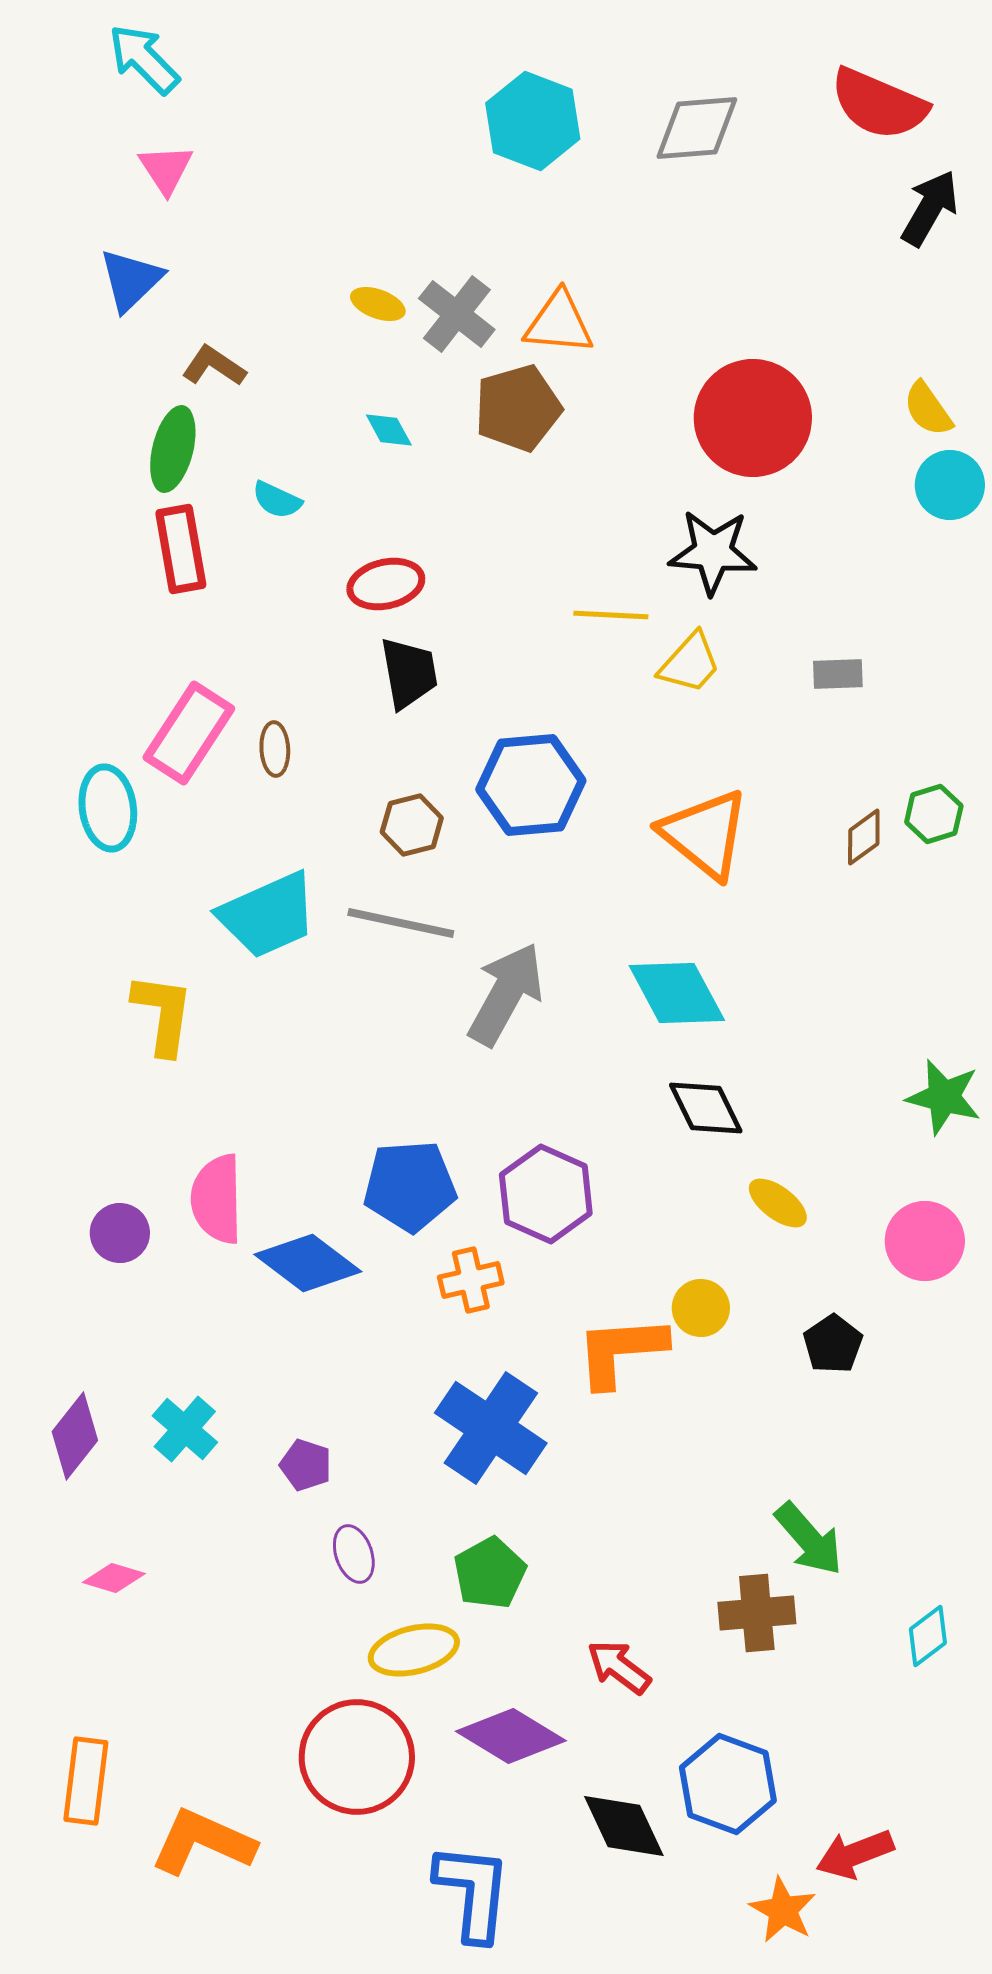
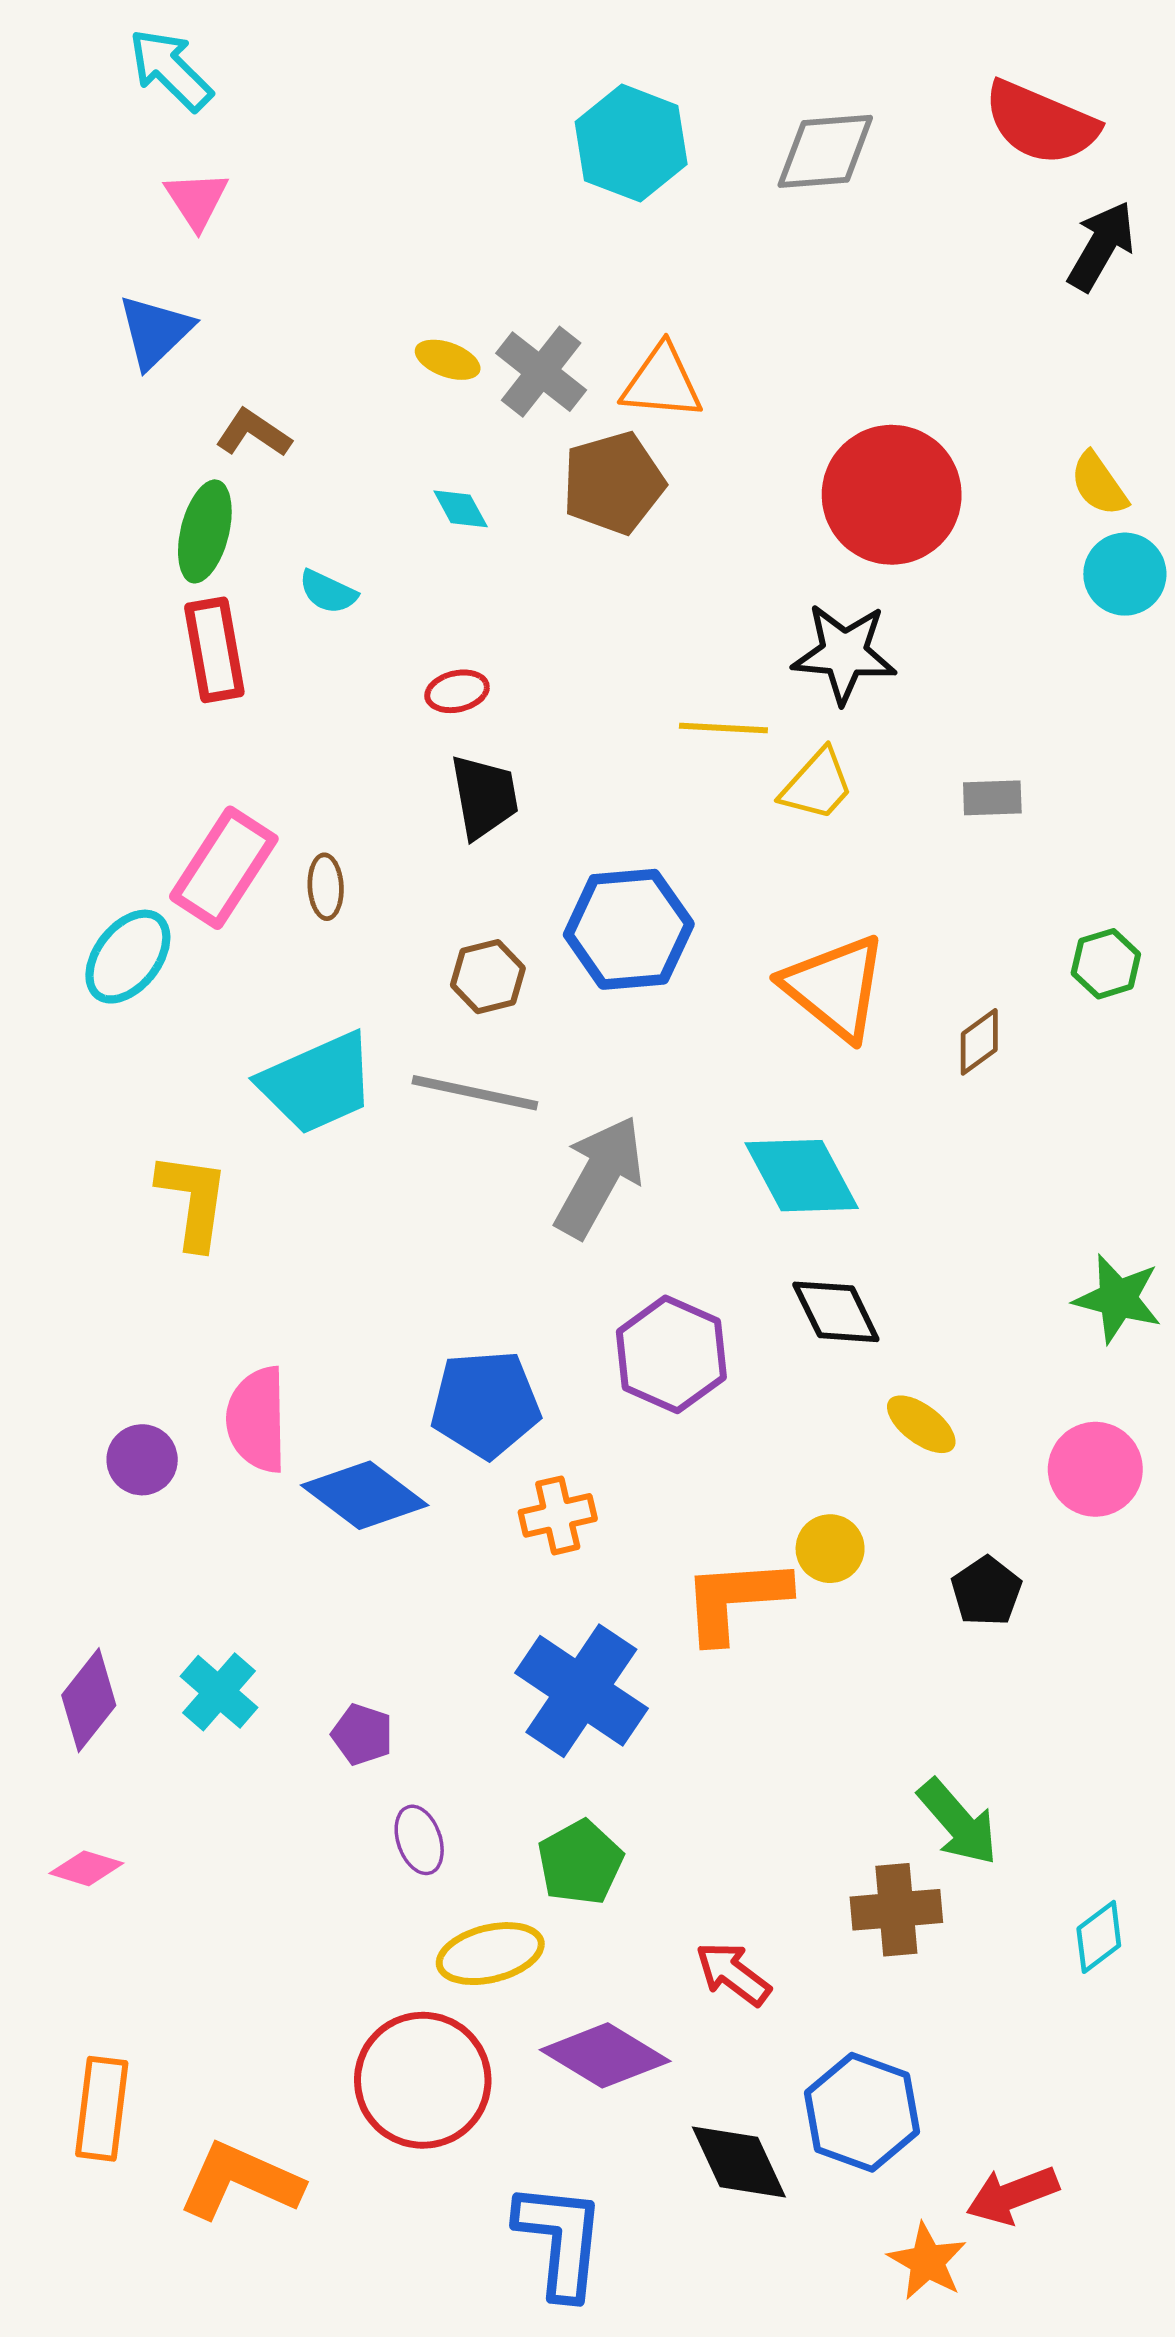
red ellipse: (386, 584) -> (457, 691), size x0.7
cyan ellipse: (108, 808) -> (128, 957), turned 46
brown diamond: (864, 837) -> (979, 1042), moved
purple hexagon: (546, 1194) -> (671, 1354), moved
pink diamond: (114, 1578) -> (86, 1868), moved

